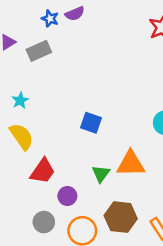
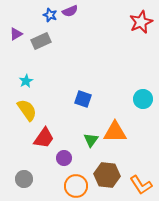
gray circle: (44, 222) -> (24, 179), moved

